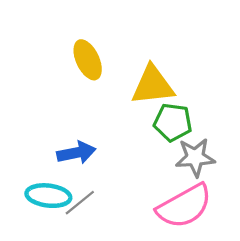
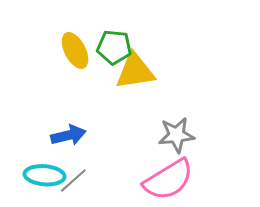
green pentagon: (173, 122) -> (114, 47), moved

